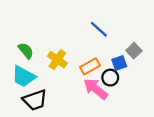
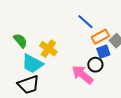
orange rectangle: (90, 66) -> (100, 37), moved
cyan trapezoid: (24, 76) -> (32, 64), moved

